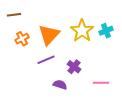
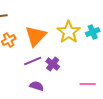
purple cross: (74, 67) -> (53, 64), moved
purple semicircle: (60, 85) -> (37, 86), moved

